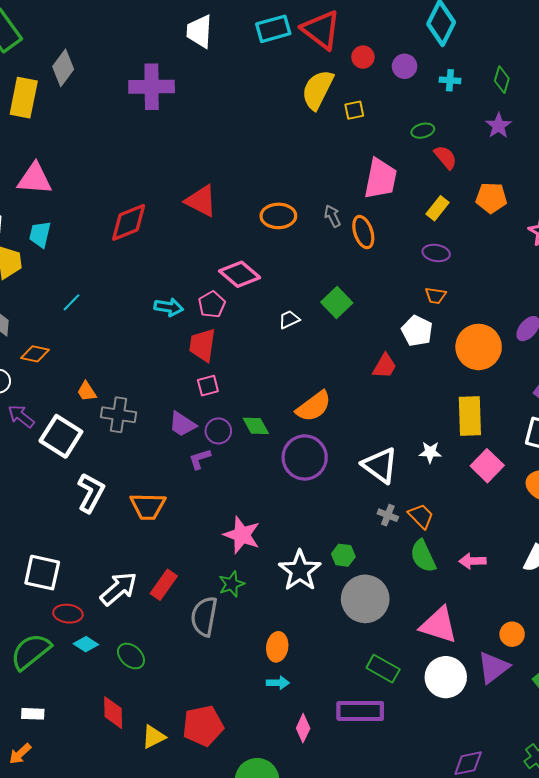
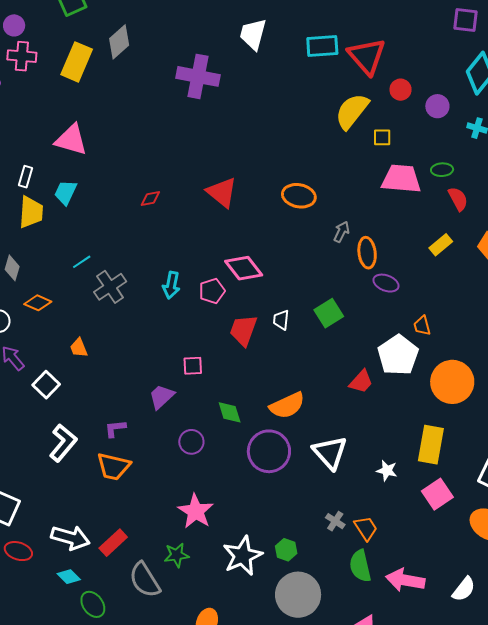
pink trapezoid: (380, 179) -> (401, 179), moved, turned -108
orange ellipse: (278, 216) -> (299, 196), moved
gray arrow: (332, 216) -> (341, 232), turned 40
red diamond: (129, 222) -> (150, 198), size x0.5
purple ellipse: (436, 253) -> (386, 283), moved
orange trapezoid: (436, 295) -> (422, 326), turned 55
cyan arrow: (169, 307) -> (171, 285), turned 80
white trapezoid: (289, 320) -> (281, 320), turned -70
white pentagon: (417, 331) -> (398, 355), size x1.4
red trapezoid: (202, 345) -> (243, 330), moved
gray cross: (119, 415) -> (110, 287), moved, turned 36
purple trapezoid: (182, 424) -> (162, 397), turned 92
purple circle: (218, 431) -> (191, 442), moved
white square: (61, 436) -> (46, 385), size x0.7
purple L-shape: (200, 459) -> (115, 429), moved
white triangle: (380, 465) -> (330, 453), moved
pink arrow: (472, 561) -> (405, 580), size x1.5
white arrow: (119, 589) -> (70, 538), turned 45
gray semicircle: (204, 616) -> (145, 580), turned -54
cyan diamond: (86, 644) -> (69, 577), moved
green ellipse: (131, 656) -> (93, 604), moved

